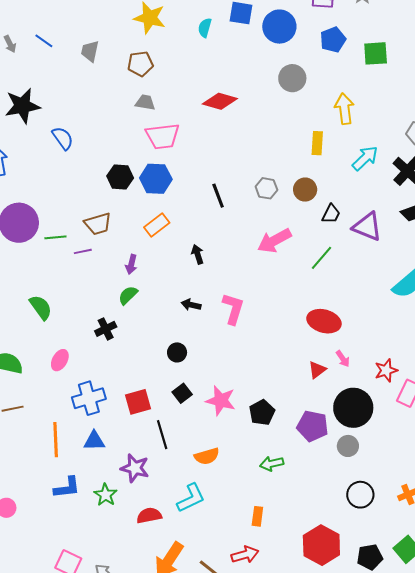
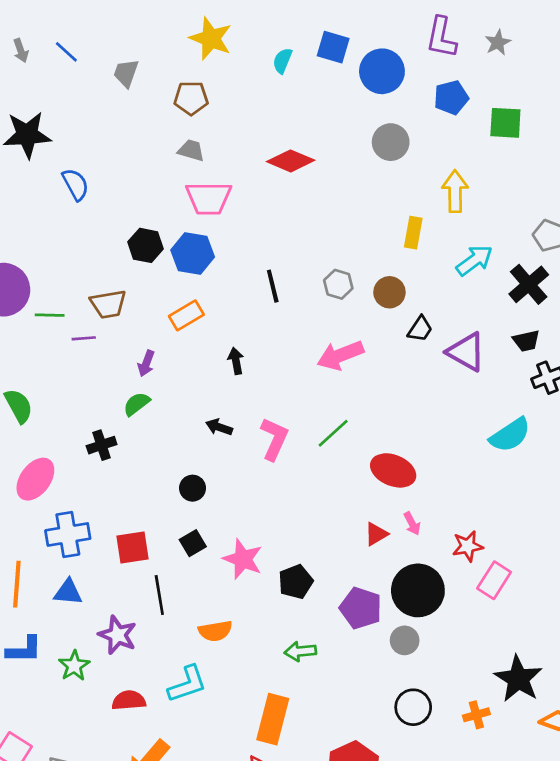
green line: (321, 258) -> (333, 433), moved
pink ellipse: (60, 360) -> (35, 479), size x1.5
orange rectangle: (257, 516) -> (273, 719), size x1.8

